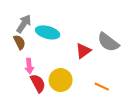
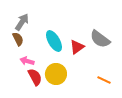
cyan ellipse: (48, 32) -> (54, 41), moved, turned 45
pink arrow: (29, 66) -> (27, 61), turned 112
orange line: (102, 87) -> (104, 80), moved

